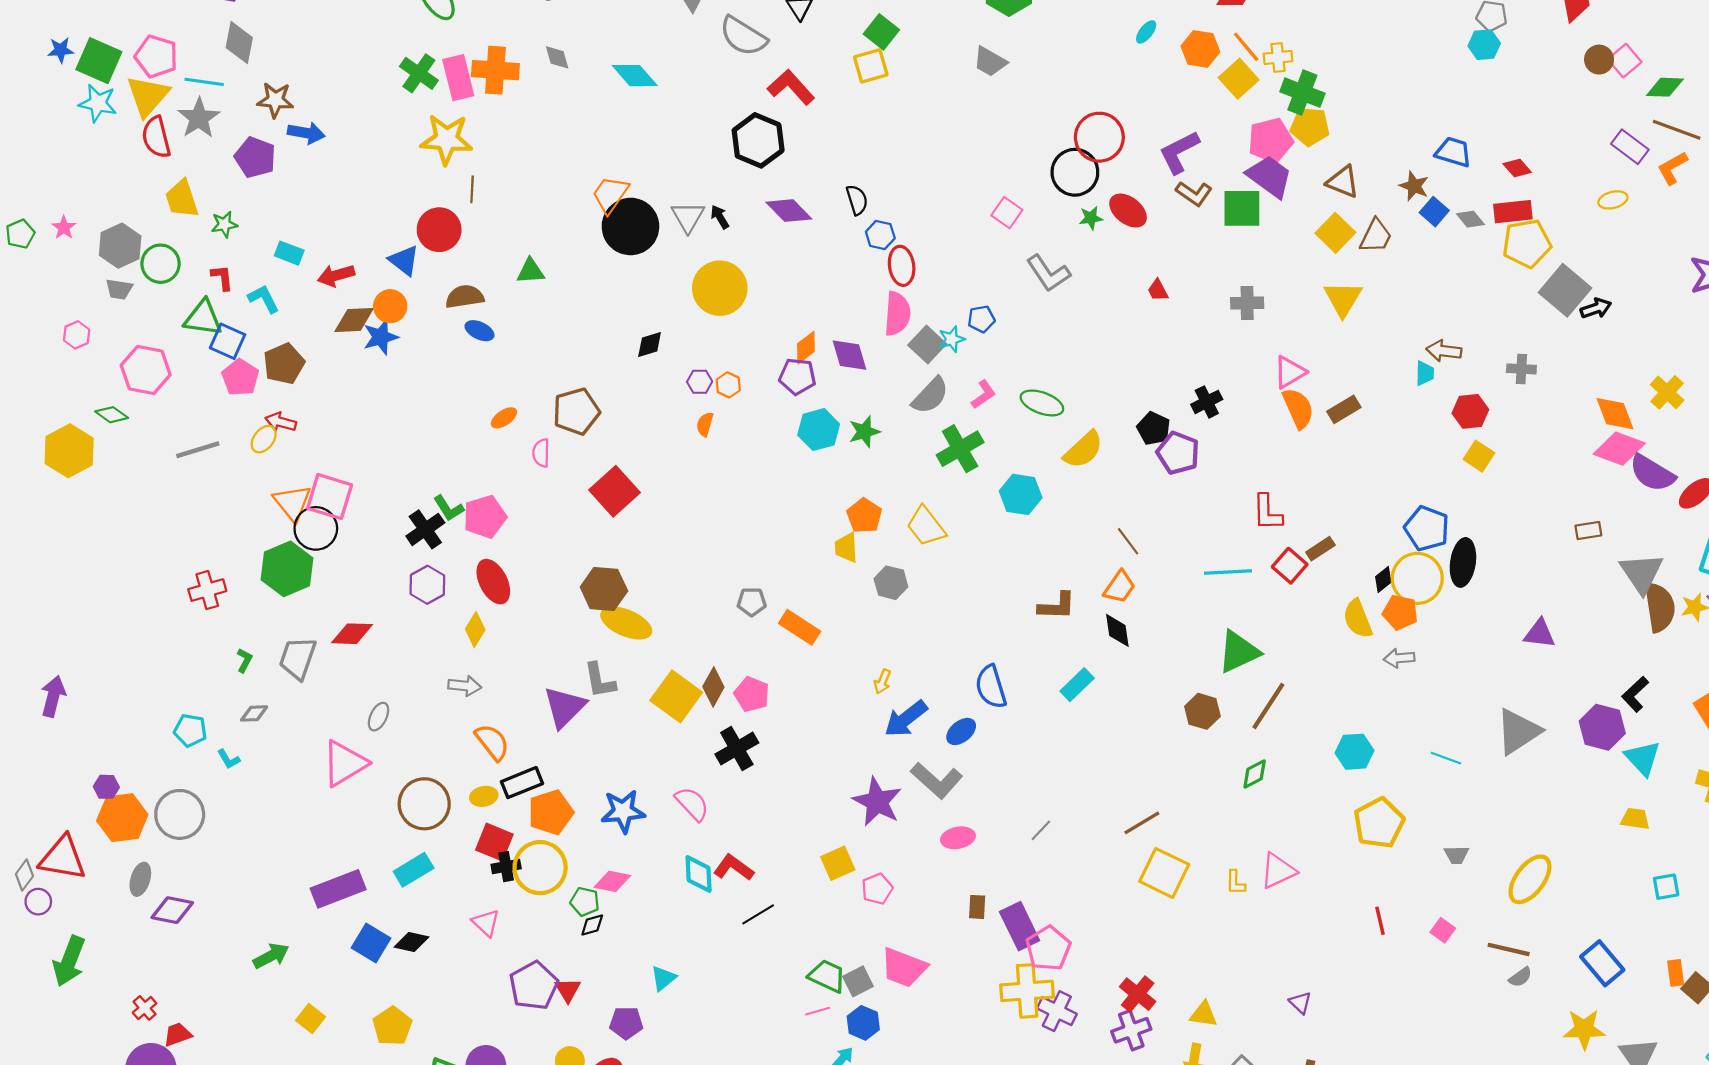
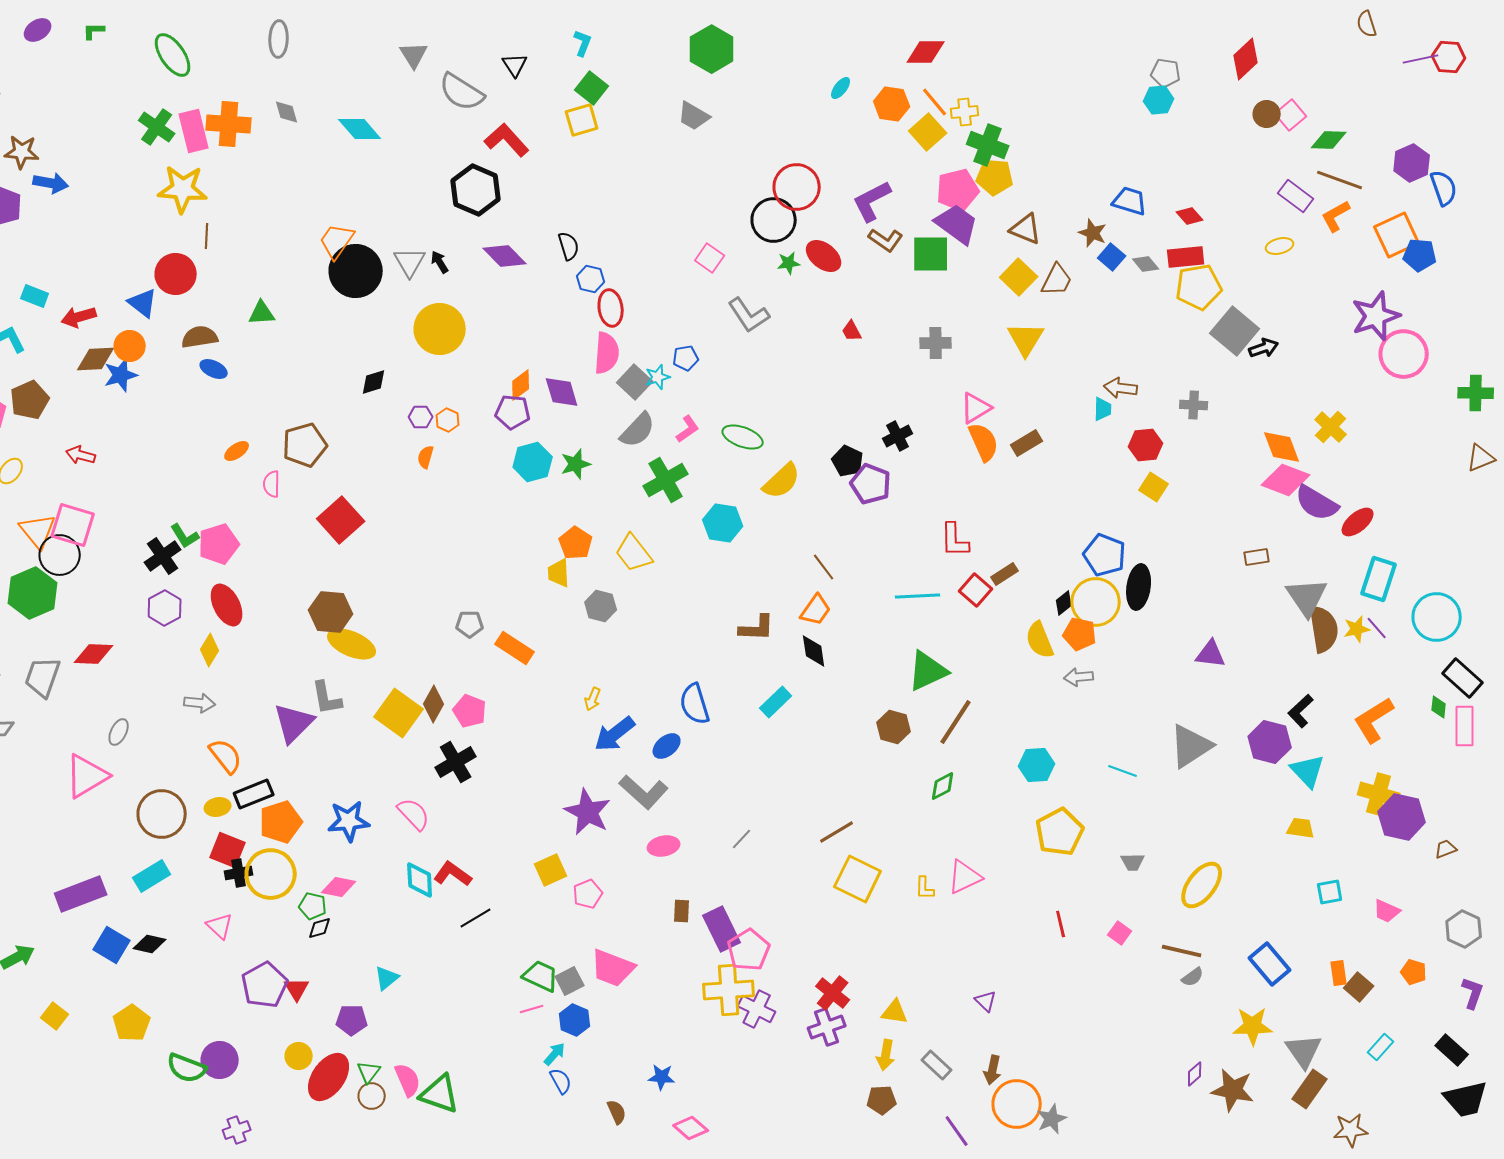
red arrow: (281, 422) -> (81, 455), moved

